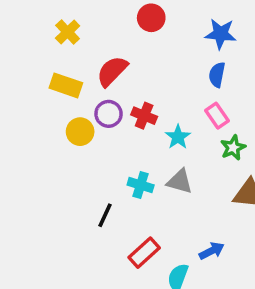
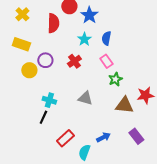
blue star: (221, 34) -> (89, 15), moved, turned 30
red semicircle: (112, 71) -> (53, 23), moved, turned 138
red cross: (144, 116) -> (74, 61), moved, turned 32
cyan star: (178, 137) -> (84, 39), moved
cyan cross: (141, 185) -> (49, 100), moved

